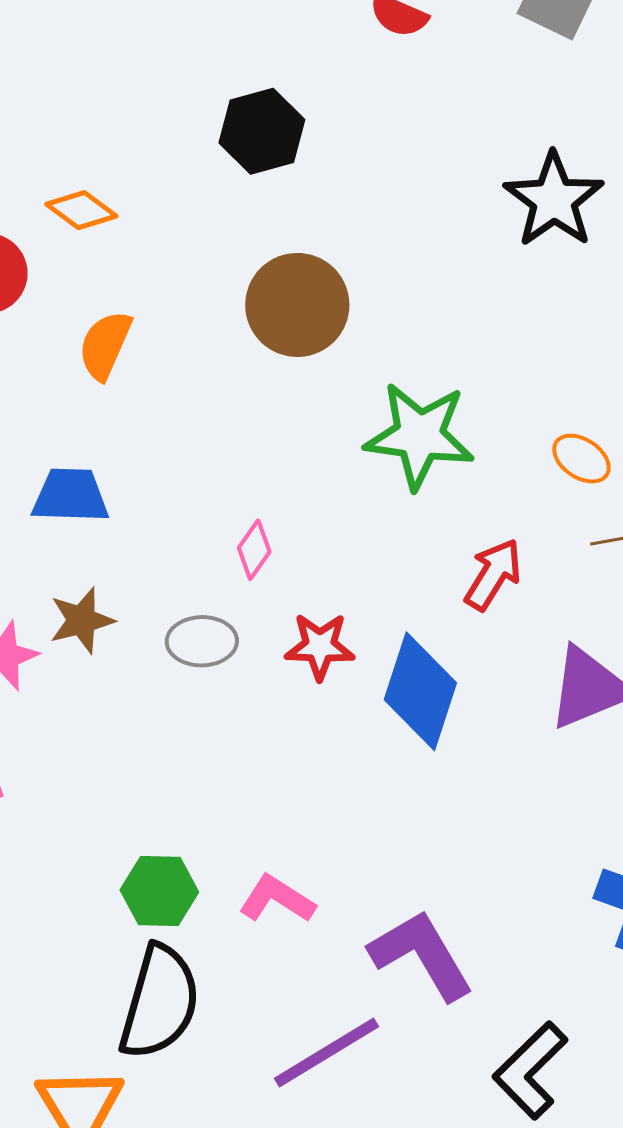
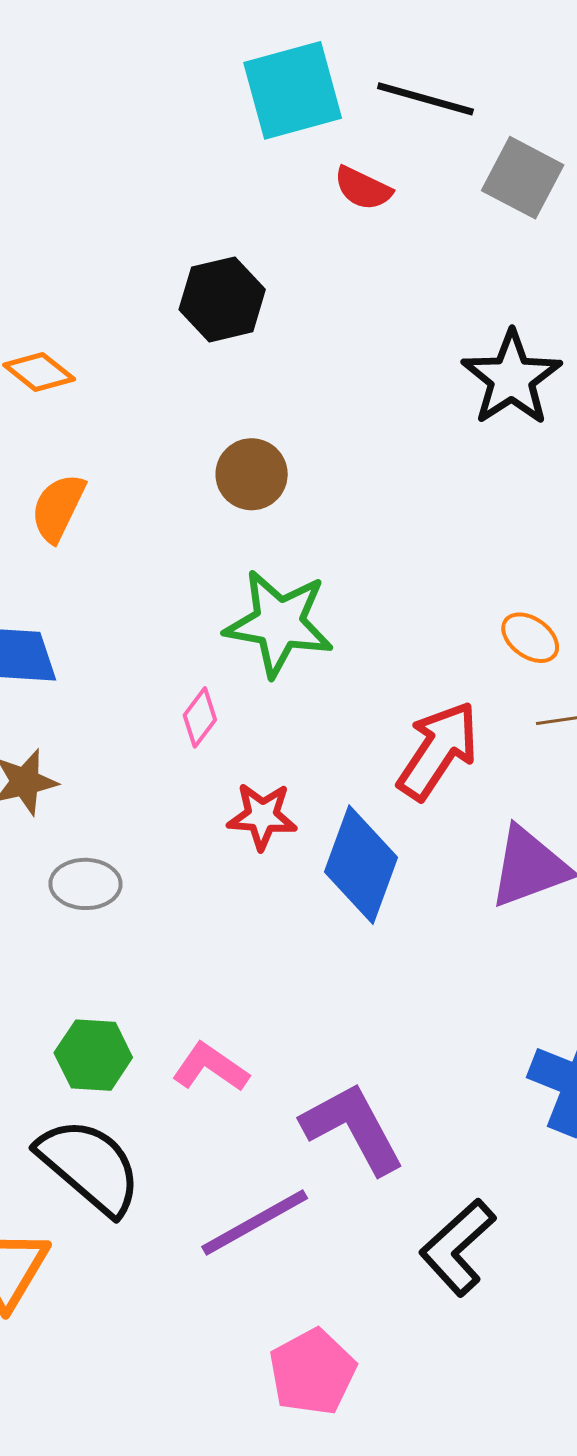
brown circle: (297, 305) -> (252, 474), size x0.7
green star: (419, 436) -> (279, 623), moved
red arrow: (493, 574) -> (438, 750), size x1.4
gray ellipse: (202, 641) -> (85, 884), moved
black semicircle: (160, 1002) -> (89, 1166), turned -67

